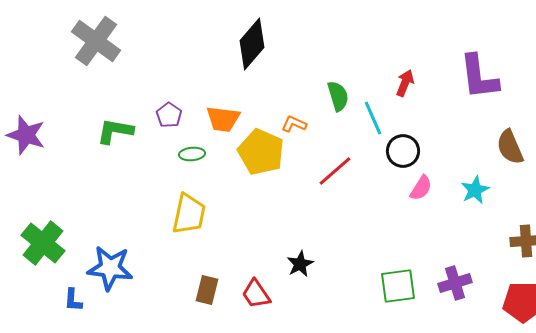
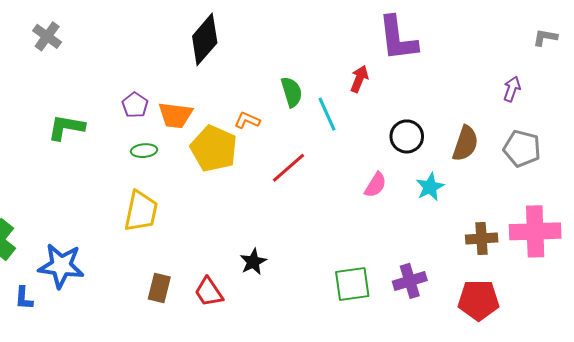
gray cross: (96, 41) -> (47, 36), size x0.6
purple L-shape: (479, 77) -> (398, 38), moved
purple pentagon: (169, 115) -> (135, 105), moved
brown semicircle: (510, 147) -> (465, 144), turned -138
black circle: (403, 151) -> (407, 136), moved

